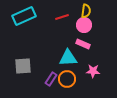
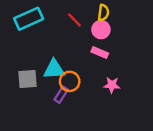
red line: (62, 17) -> (74, 20), turned 64
cyan triangle: (68, 58) -> (54, 69), moved
orange circle: (67, 79) -> (70, 81), moved

